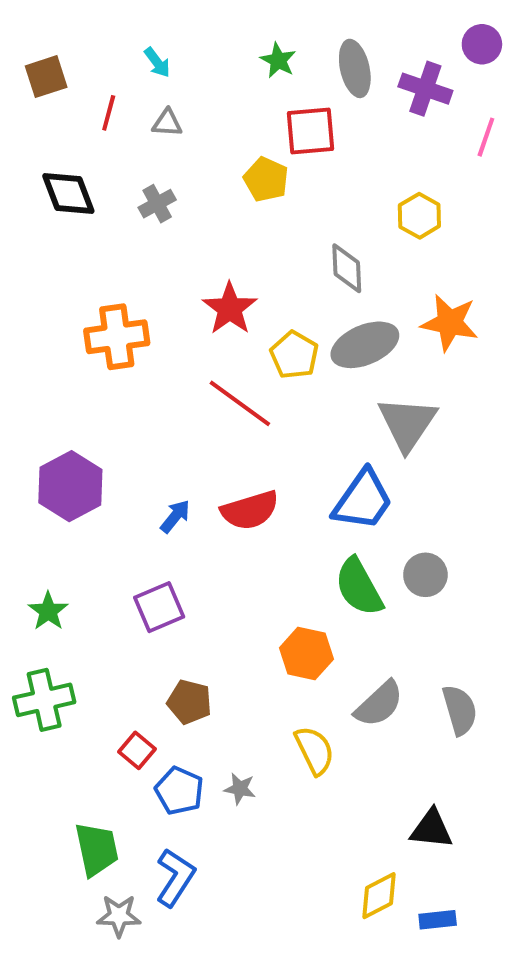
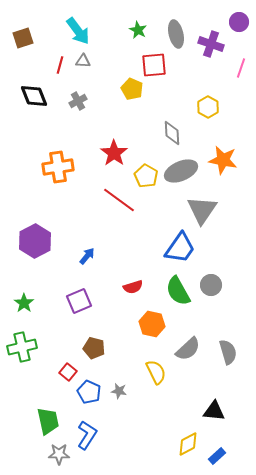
cyan arrow: (157, 62) -> (78, 31), size x1.8
red line: (109, 113) -> (60, 65), moved
red semicircle: (250, 510) -> (133, 287), moved, size x0.7
blue rectangle: (438, 920) -> (217, 456), turned -36

